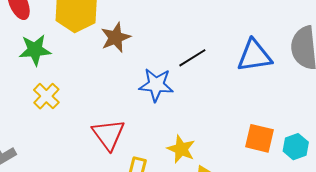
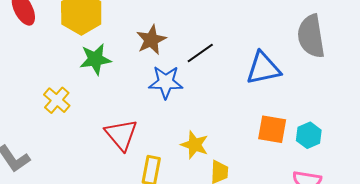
brown star: (116, 37) -> (151, 40), moved
green star: (35, 50) -> (95, 59), moved
blue triangle: (254, 56) -> (263, 68), moved

